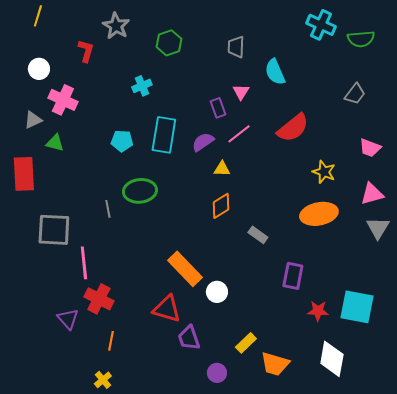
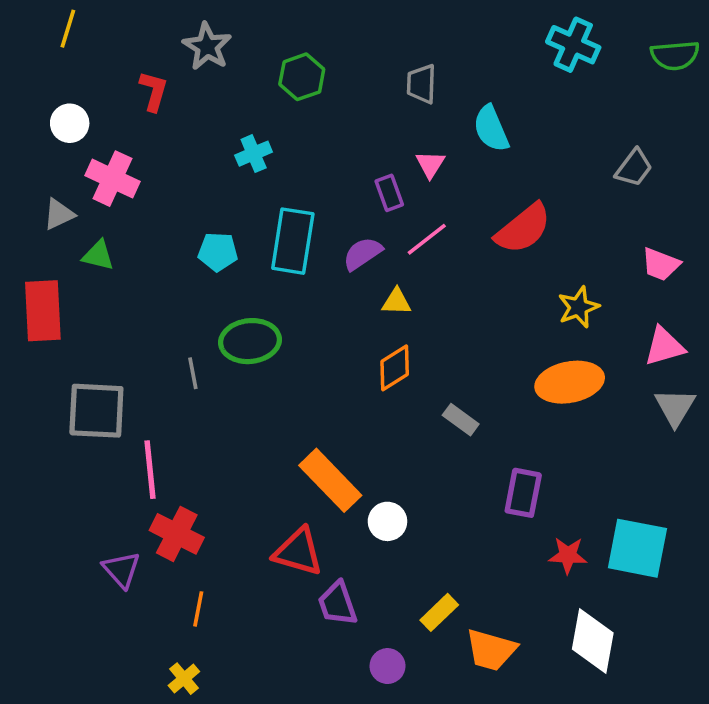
green semicircle: (361, 39) -> (675, 55), moved
yellow star: (324, 172) -> (579, 307), turned 30

